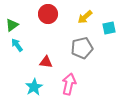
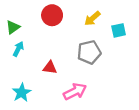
cyan arrow: (17, 45) -> (18, 49), turned 64
pink arrow: (69, 84) -> (75, 91), turned 50
cyan star: (34, 87) -> (22, 93), moved

